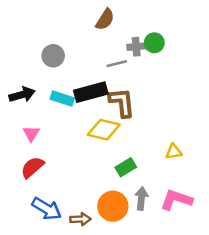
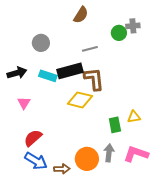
gray cross: (136, 47) -> (133, 26), moved
red semicircle: (32, 167) -> (33, 138), moved
green rectangle: (126, 167) -> (115, 125), moved, turned -70

